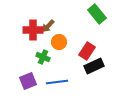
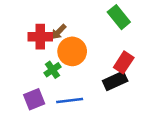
orange circle: (59, 42) -> (72, 51), size x1.5
red rectangle: (87, 51) -> (124, 62), moved
green cross: (43, 57) -> (53, 70), turned 32

